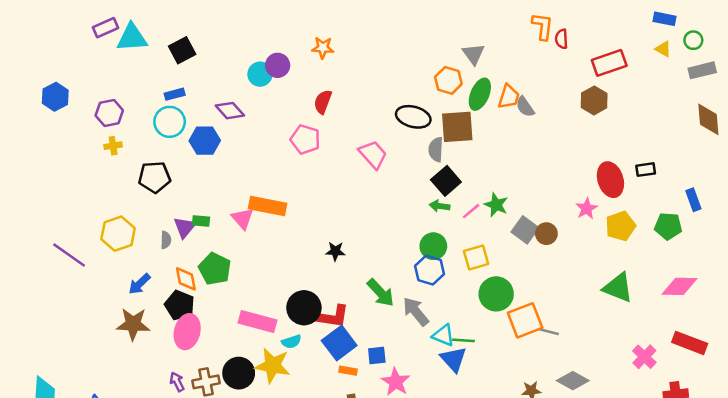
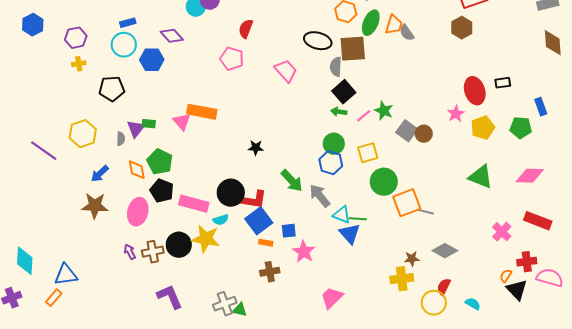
black pentagon: (180, 305) -> (162, 191), moved

